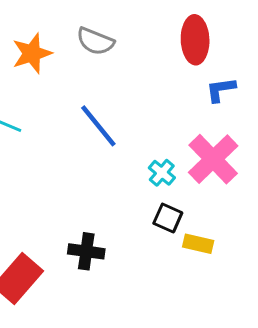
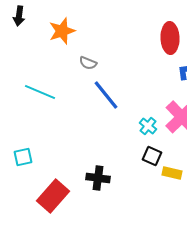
gray semicircle: (95, 41) -> (88, 63), moved, size x0.7
orange star: (32, 53) -> (62, 31), moved

